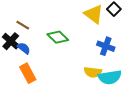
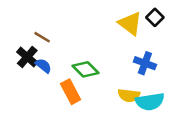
green diamond: (58, 37) -> (85, 69), moved
orange rectangle: (28, 73) -> (71, 92), moved

